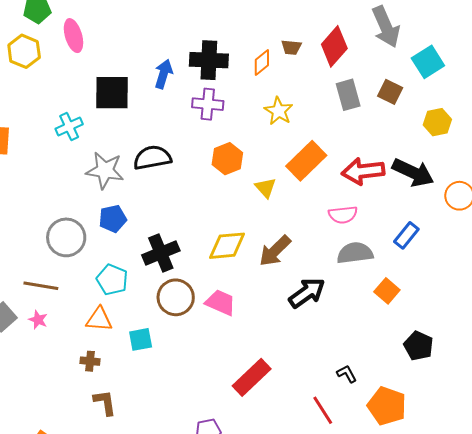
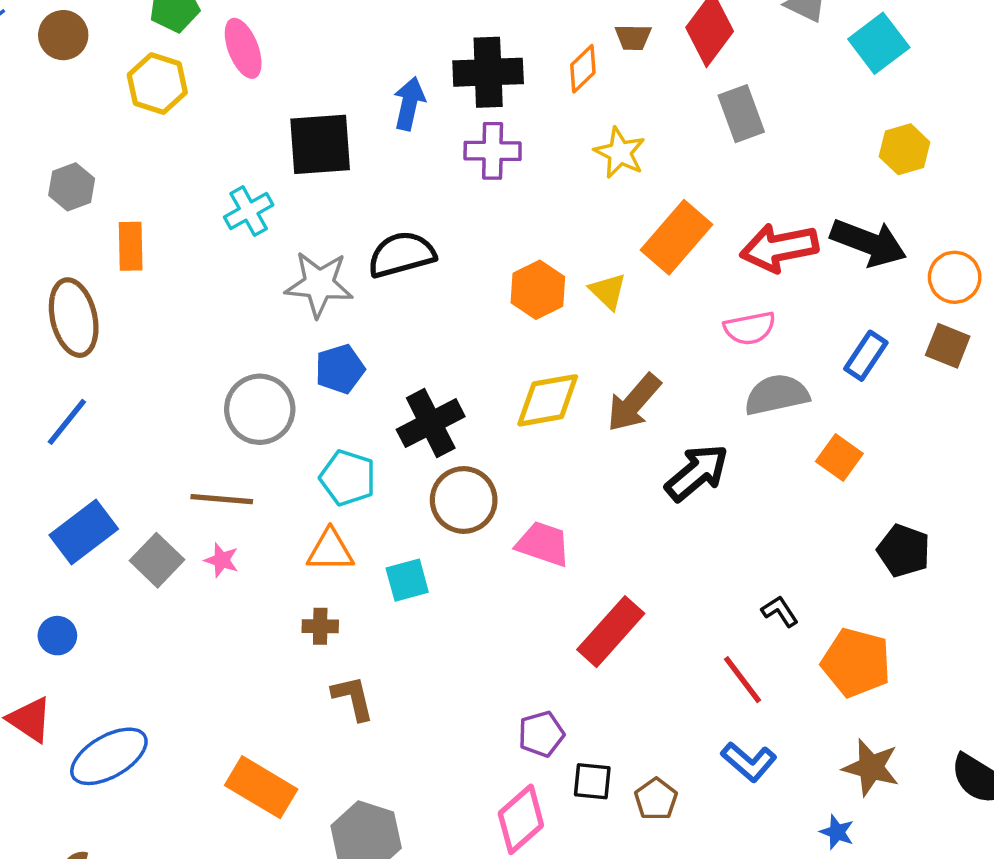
brown square: (390, 92) -> (948, 346), moved
orange hexagon: (227, 159) -> (538, 290), moved
pink trapezoid: (221, 303) -> (543, 544), moved

